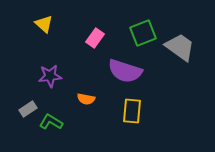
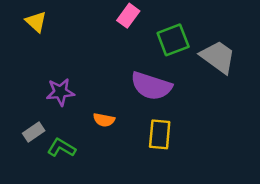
yellow triangle: (44, 24) -> (36, 22), moved
pink rectangle: (95, 38) -> (128, 16), moved

